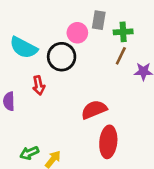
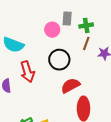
black circle: (62, 57) -> (59, 60), moved
red arrow: (39, 85) -> (27, 72), size x1.5

